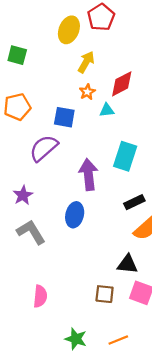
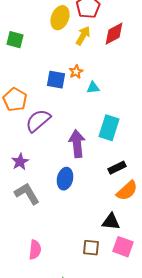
yellow arrow: (86, 62) -> (83, 36), moved
red diamond: (122, 84) -> (114, 34), moved
orange pentagon: (17, 107) -> (15, 100), moved, turned -30
blue square: (64, 117) -> (56, 80), moved

